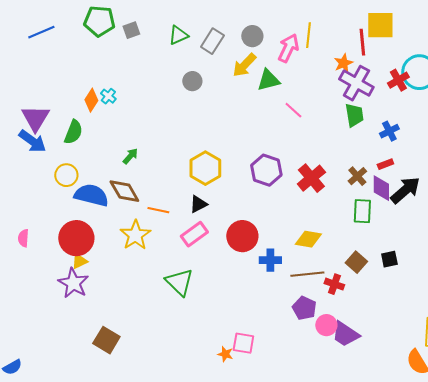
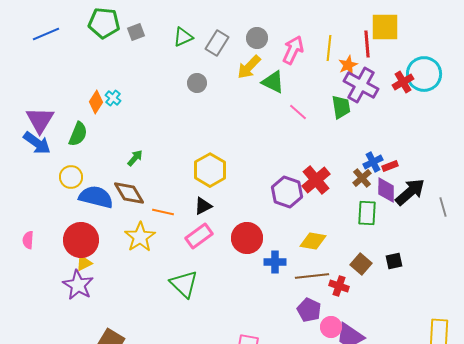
yellow line: (308, 35) -> (329, 48), moved
green triangle: (268, 80) -> (273, 82), turned 40
green trapezoid: (354, 115) -> (341, 107), moved
blue cross: (389, 131) -> (373, 162), moved
purple hexagon: (266, 170) -> (287, 192), moved

